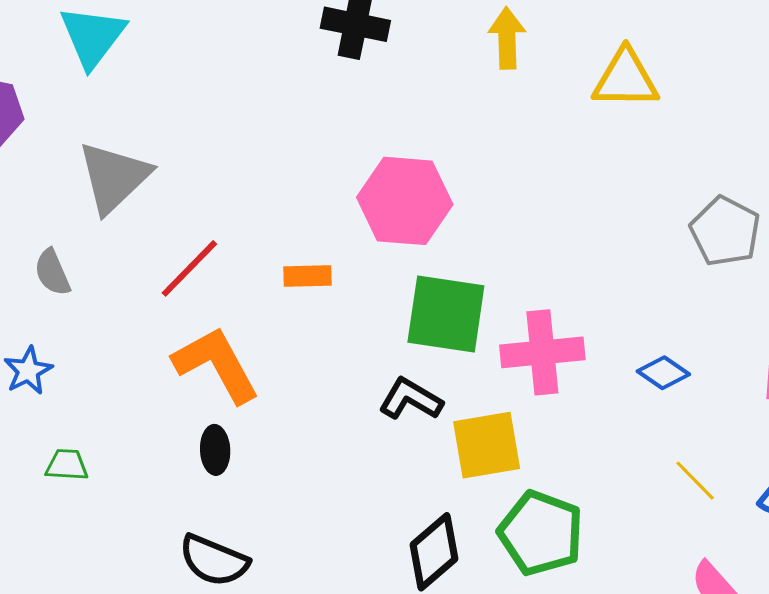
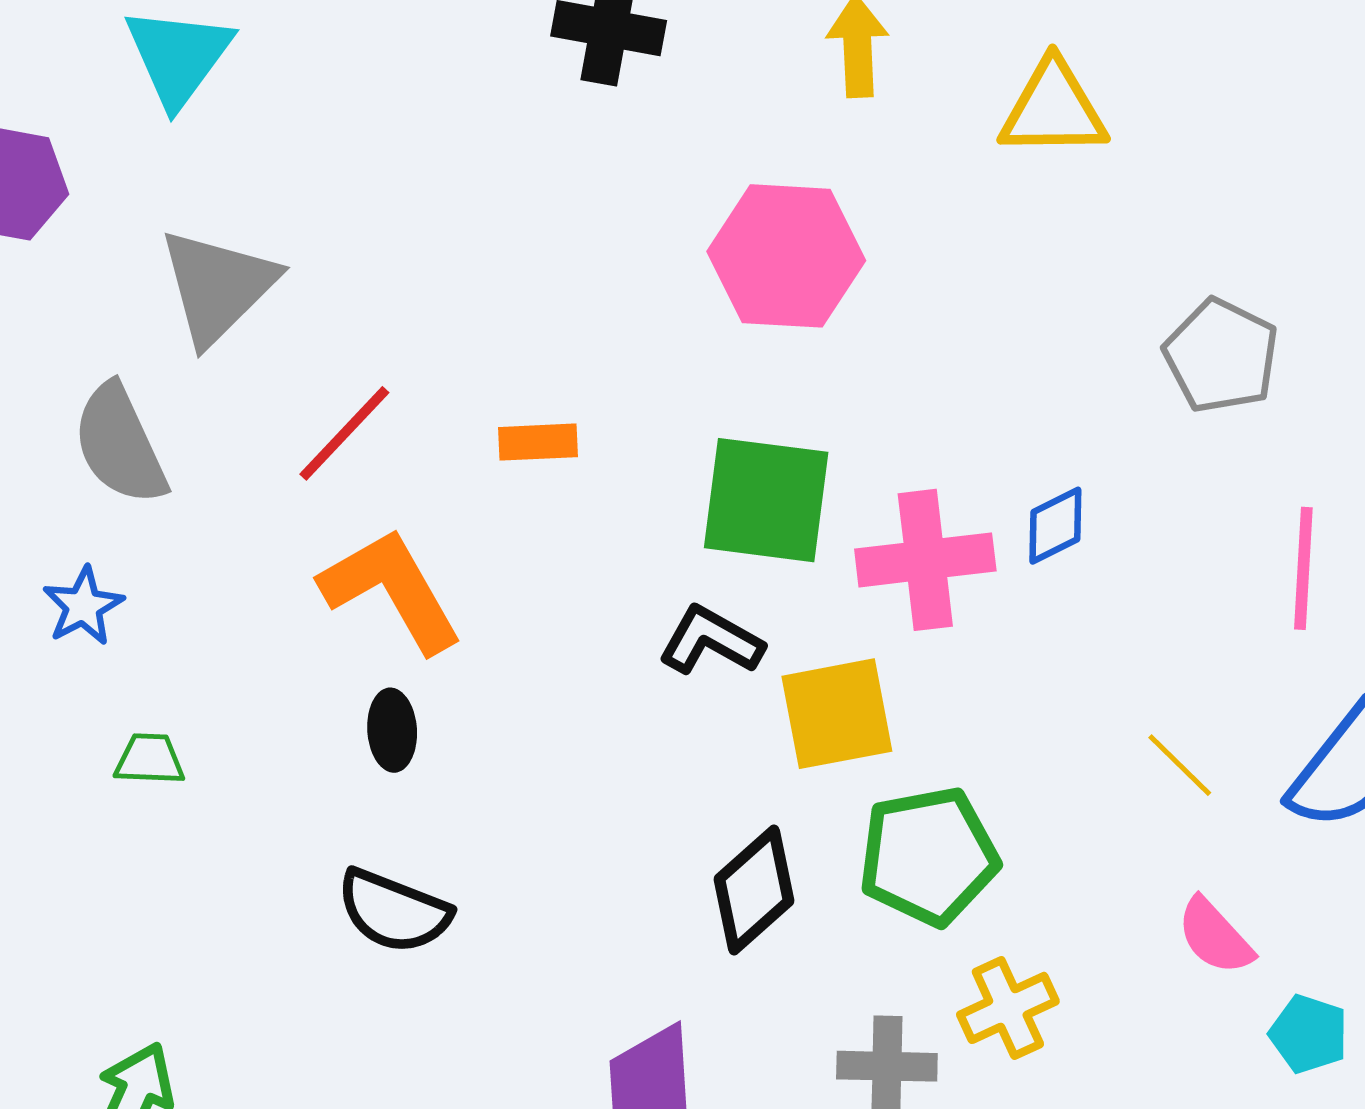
pink hexagon: (405, 201) -> (786, 256), moved
gray semicircle: (52, 272) -> (120, 444), size x1.6
blue diamond: (663, 373) -> (1055, 526), moved, turned -60
green pentagon: (541, 533) -> (929, 856), turned -30

